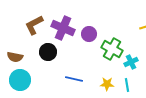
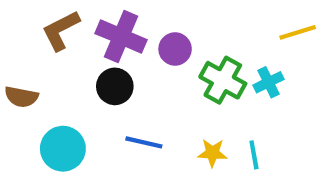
black circle: (48, 52) -> (115, 86), moved
cyan cross: (131, 62) -> (269, 82), moved
cyan circle: (20, 80) -> (63, 149), moved

